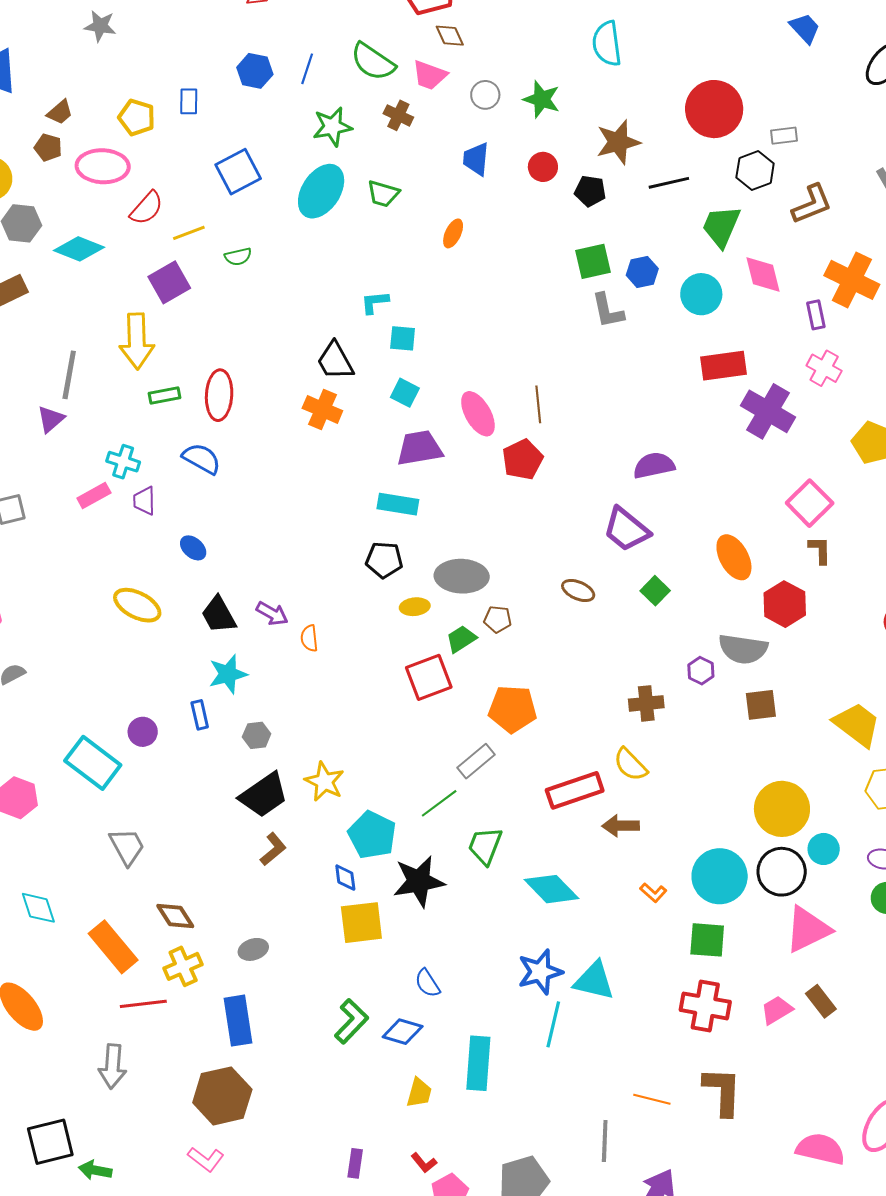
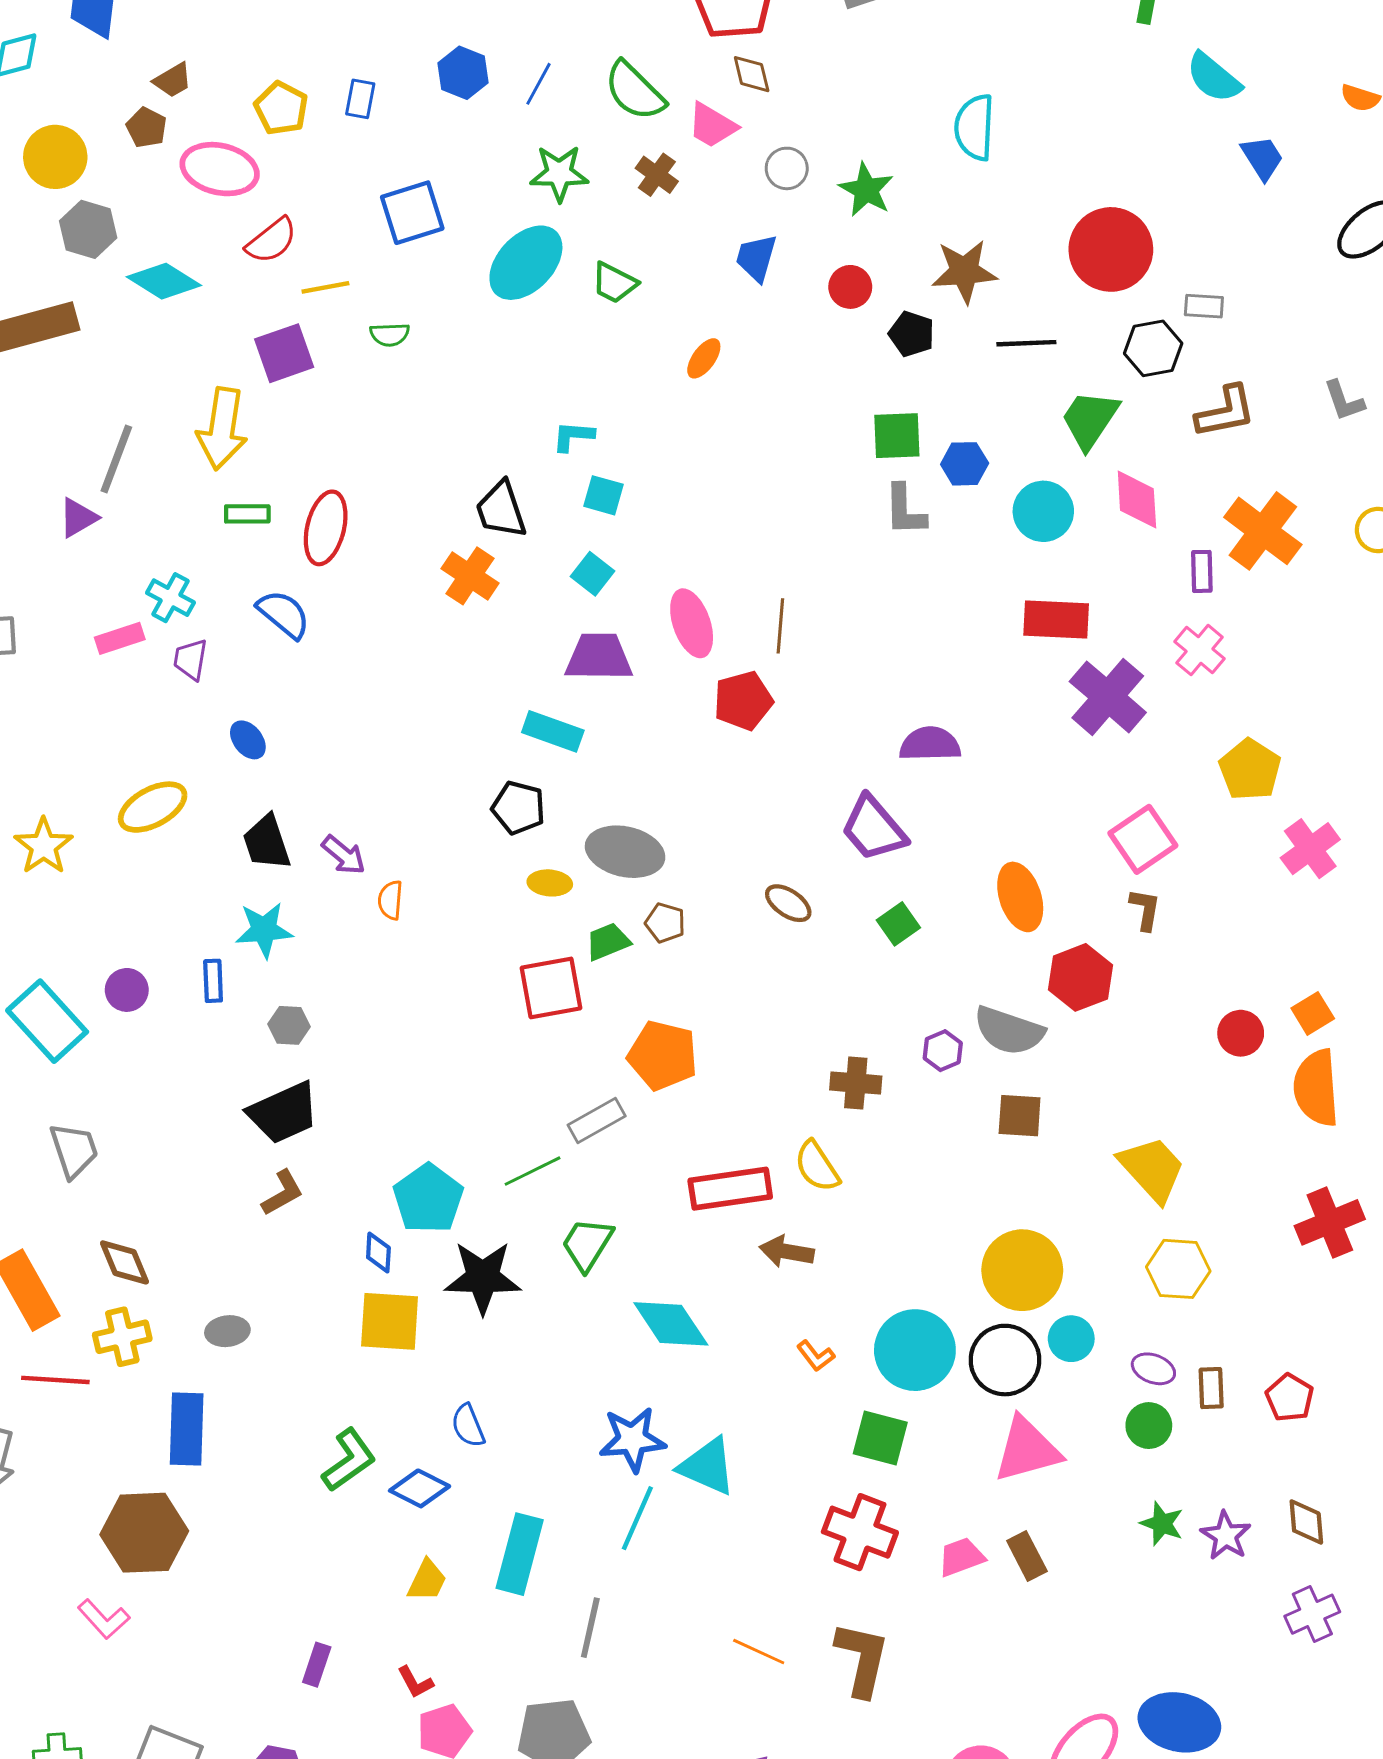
yellow ellipse: (137, 605) -> (153, 807), turned -66
yellow star: (324, 782) -> (44, 846), moved
gray line: (605, 1141) -> (590, 1628), moved

